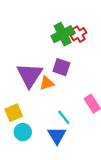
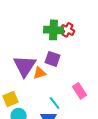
green cross: (63, 34) -> (54, 30), turned 30
red cross: (79, 34) -> (68, 30), turned -32

